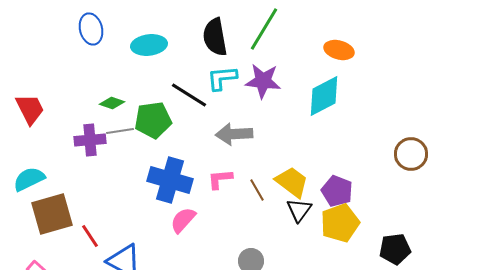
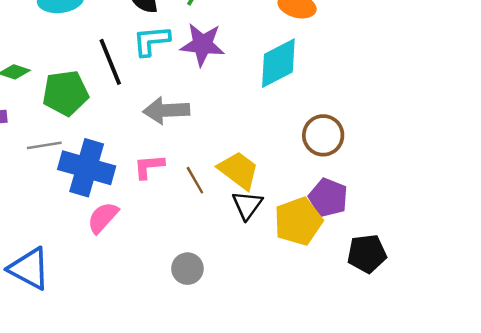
black line: (189, 95) -> (110, 62), turned 36
gray line: (120, 131) -> (44, 145), moved
brown circle: (411, 154) -> (323, 135), moved
purple pentagon: (337, 191) -> (328, 198), moved

